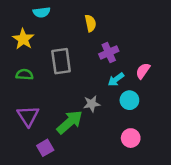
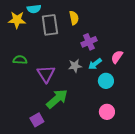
yellow star: (23, 39) -> (17, 20), moved, turned -30
gray rectangle: (61, 61) -> (50, 25), moved
gray star: (92, 104) -> (75, 66), moved
purple triangle: (28, 116) -> (46, 74), moved

